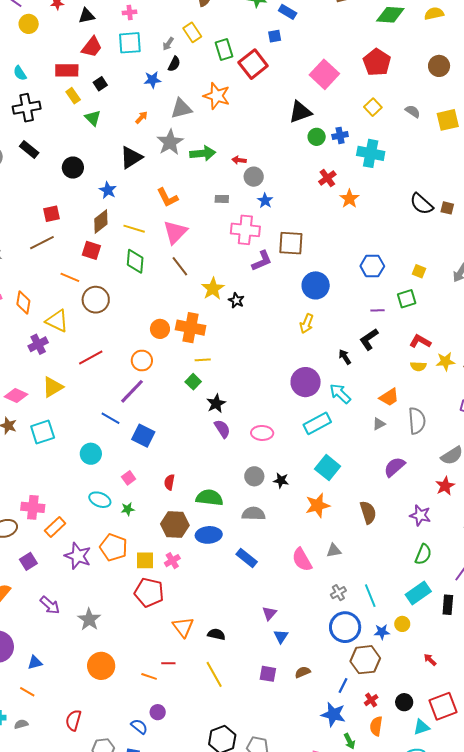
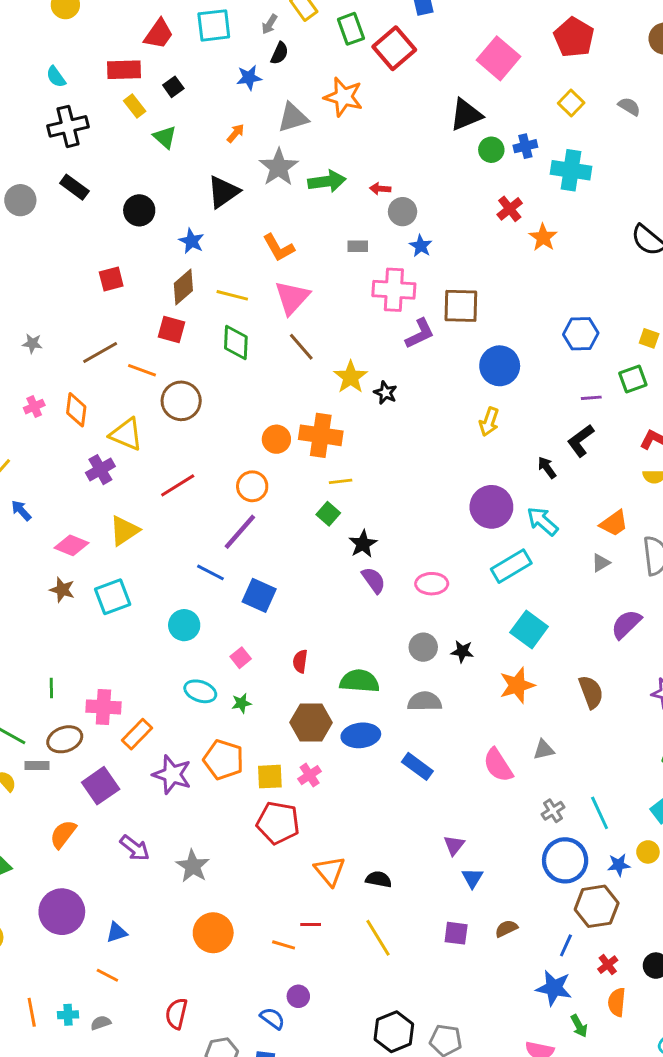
brown line: (42, 243) -> (100, 352), moved
purple square: (28, 561) -> (101, 786), size x1.4

